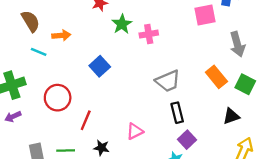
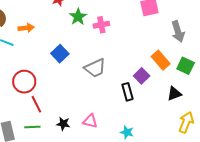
gray trapezoid: (168, 81) -> (95, 68), moved
red line: (86, 120) -> (36, 104), moved, turned -48
pink triangle: (135, 131) -> (90, 121), moved, turned 42
purple square: (187, 140) -> (142, 76), moved

